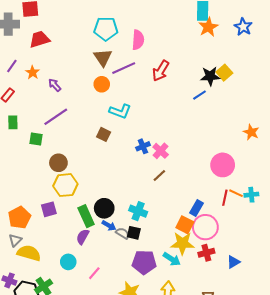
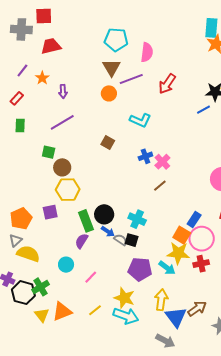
purple arrow: (55, 85) -> (63, 91), turned -144
cyan L-shape: (120, 111) -> (140, 120), moved
green square: (36, 139) -> (49, 152), moved

